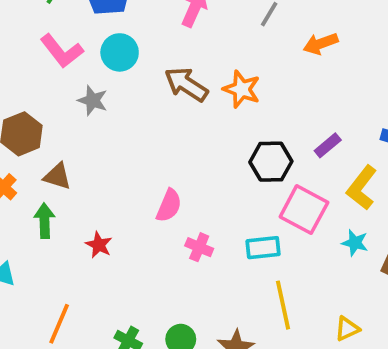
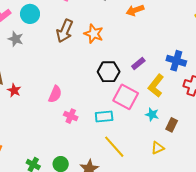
brown arrow: (186, 84) -> (65, 31), turned -100
red star: (99, 245) -> (14, 90), moved
yellow line: (283, 305) -> (114, 147), turned -30
yellow triangle: (347, 329) -> (158, 148), moved

